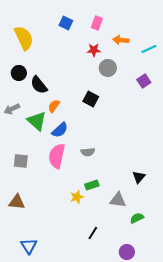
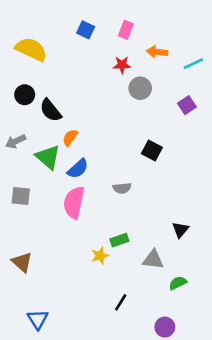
yellow semicircle: (24, 38) -> (31, 49), turned -40
black square: (91, 99) -> (152, 151), moved
gray semicircle: (88, 152) -> (122, 188), moved
gray square: (21, 161) -> (21, 196), moved
brown triangle: (17, 202) -> (22, 262), turned 36

